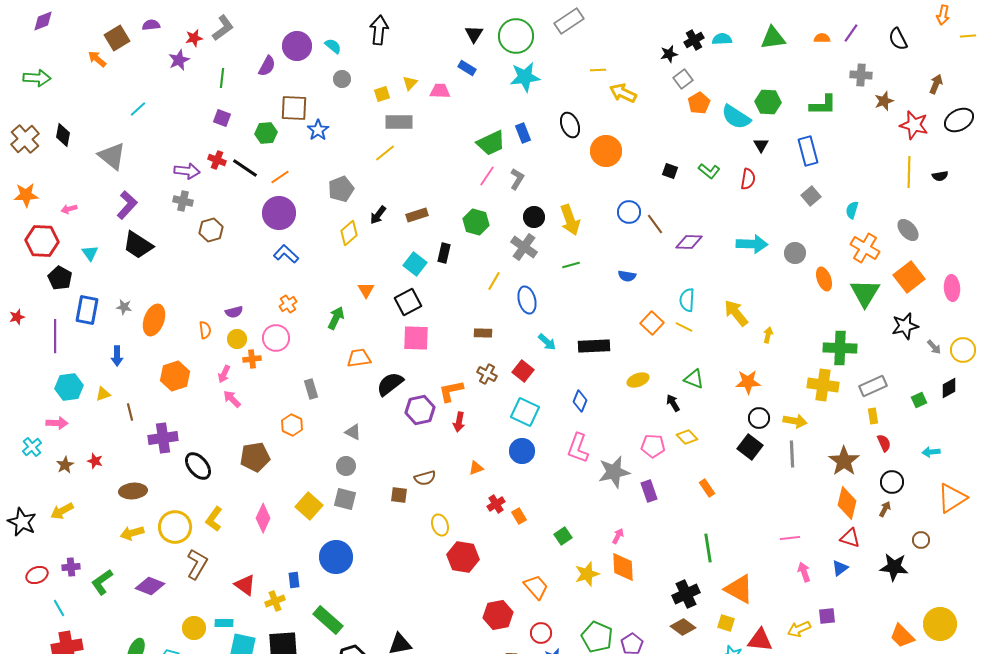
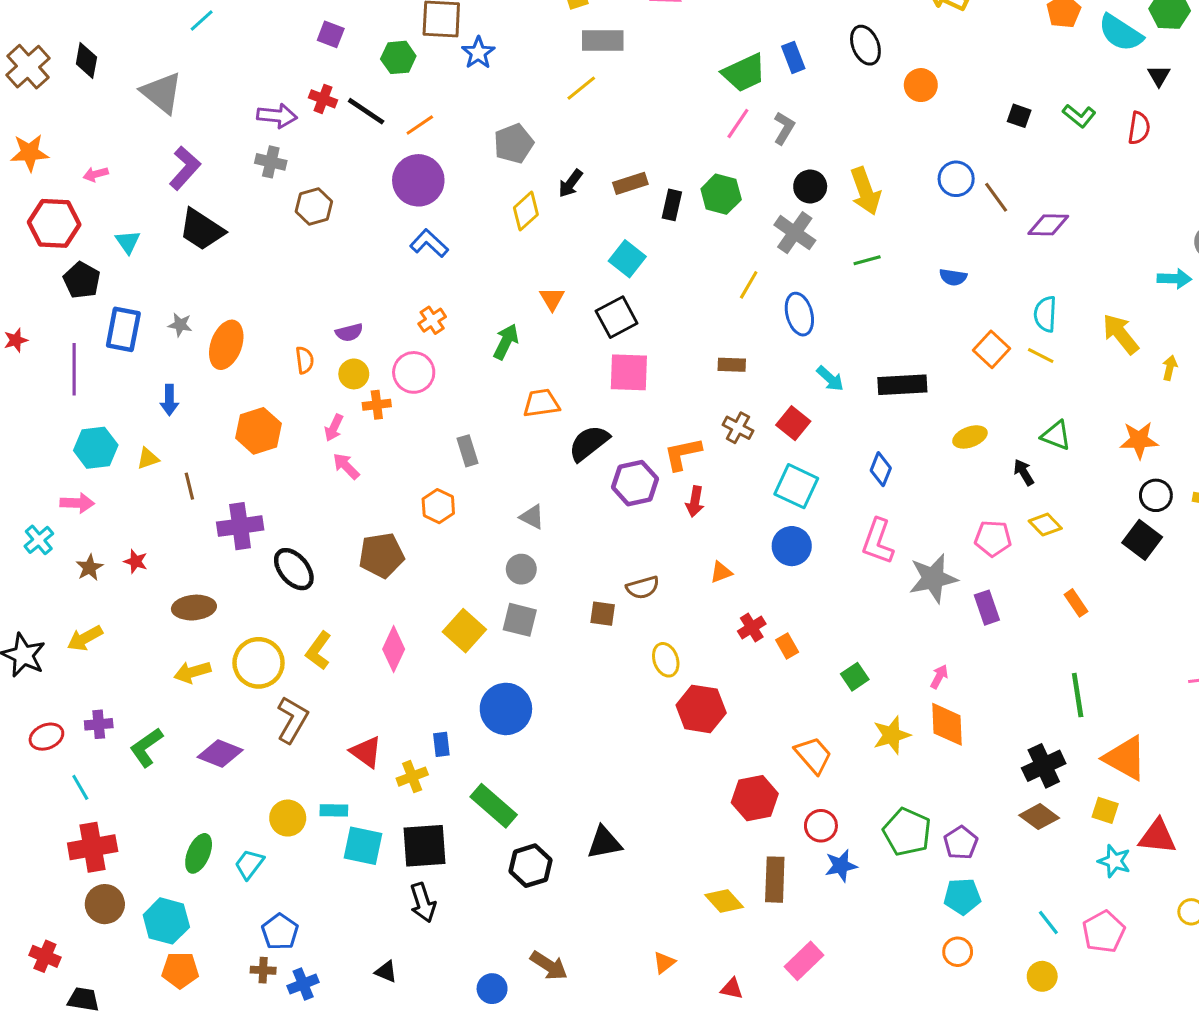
orange circle: (606, 151) -> (921, 85), size x0.7
cyan arrow: (752, 244) -> (1174, 279), moved, size x0.7
black rectangle: (444, 253) -> (672, 205), moved

